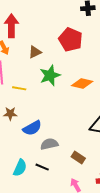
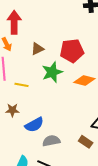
red pentagon: (71, 40) -> (72, 51), moved, turned -30
brown rectangle: (78, 158) -> (86, 142), moved

